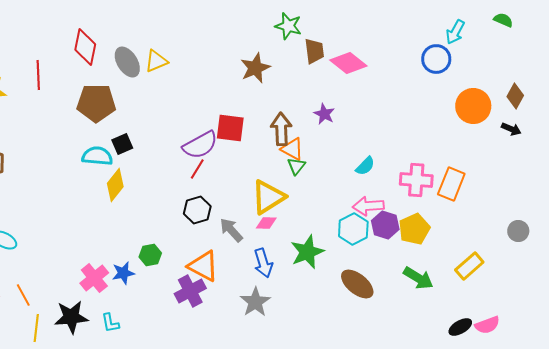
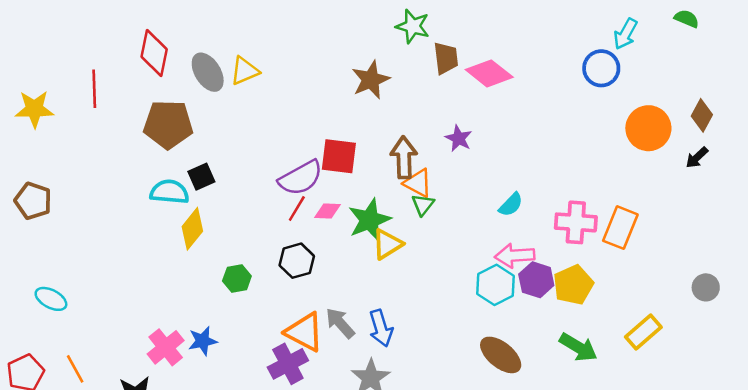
black arrow: (511, 129) -> (697, 157), turned 114
yellow triangle: (268, 197) -> (387, 244), size x0.7
pink diamond: (266, 223) -> (327, 211), moved
gray arrow: (231, 230) -> (340, 323), moved
green star: (307, 252) -> (369, 220), moved
green hexagon: (150, 255) -> (237, 279), moved

